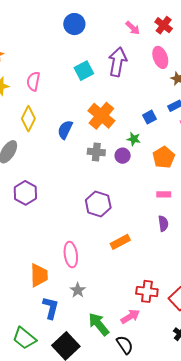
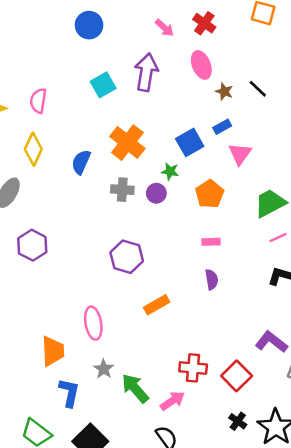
blue square: (150, 117) -> (190, 142), size x1.5
green arrow: (99, 324) -> (135, 388), moved

